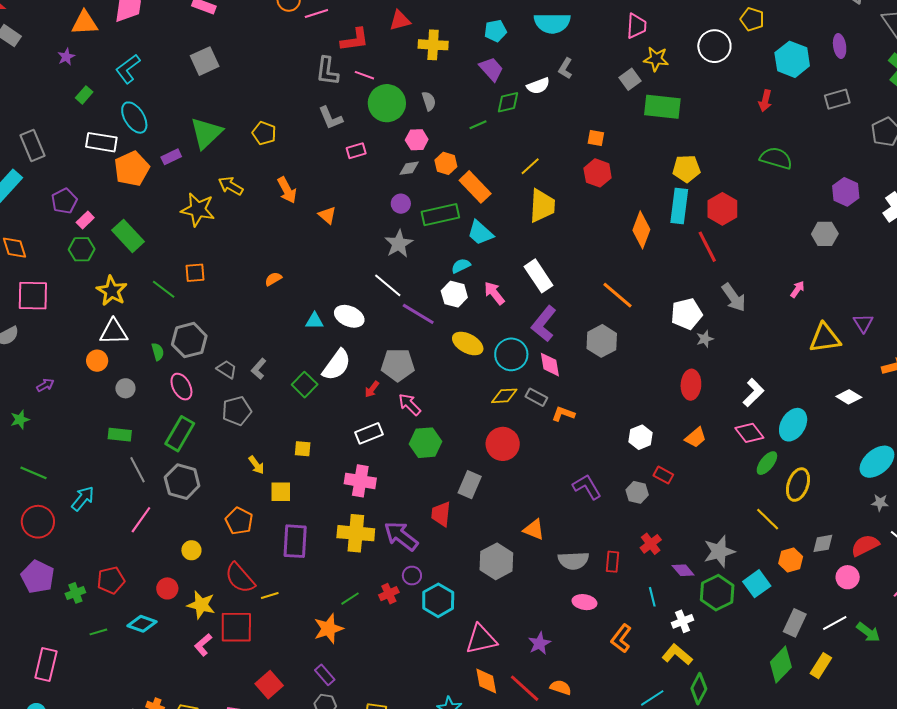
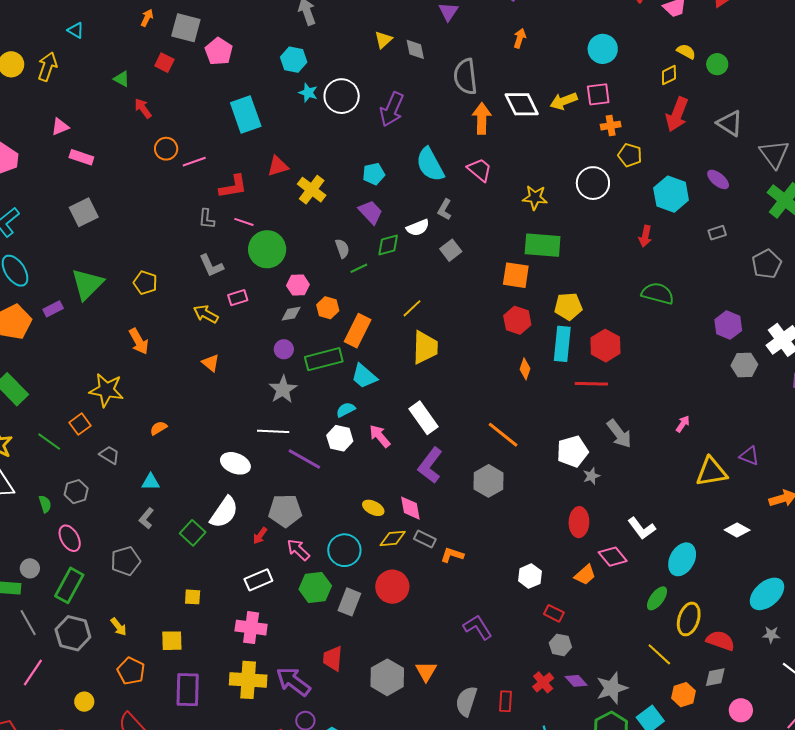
cyan semicircle: (552, 23) -> (430, 164), turned 63
pink trapezoid: (636, 26) -> (480, 170), moved, turned -52
yellow cross: (433, 45) -> (312, 190), turned 36
purple ellipse: (840, 46) -> (718, 179), turned -40
gray L-shape: (327, 71) -> (207, 219), size x0.7
gray square: (630, 79) -> (451, 250), moved
gray rectangle: (837, 99) -> (717, 233), size x0.7
gray semicircle: (429, 101) -> (342, 248), moved
orange square: (596, 138) -> (516, 275), moved, size x1.6
red hexagon: (598, 173) -> (517, 320), moved
yellow arrow: (231, 186) -> (206, 314), moved
orange rectangle: (475, 187) -> (358, 331), turned 72
orange arrow: (287, 190) -> (139, 341), moved
yellow star: (198, 210) -> (106, 390), moved
orange diamond: (641, 230) -> (525, 369), size x0.6
gray hexagon: (825, 234) -> (744, 365), moved
red line: (707, 247) -> (591, 384), turned -60
orange square: (195, 273) -> (80, 424), turned -30
white line: (388, 285) -> (273, 431), turned -36
cyan triangle: (314, 321) -> (151, 482), moved
purple triangle: (863, 323) -> (749, 456), turned -35
gray hexagon: (189, 340) -> (76, 492), size x0.7
yellow ellipse: (468, 344) -> (373, 508), moved, size x0.7
cyan circle: (511, 354) -> (344, 550), moved
pink diamond: (550, 365) -> (410, 508), moved
gray trapezoid: (227, 369) -> (109, 455), moved
gray circle: (125, 388) -> (30, 568), moved
white L-shape: (753, 393) -> (642, 528), turned 100
pink diamond: (749, 433) -> (613, 557), moved
yellow arrow: (256, 465) -> (119, 627), moved
gray rectangle: (470, 485) -> (349, 602), moved
gray hexagon: (637, 492) -> (560, 645), moved
orange triangle: (534, 529) -> (426, 671), turned 40
red semicircle: (865, 545) -> (720, 641), moved, turned 48
gray hexagon: (496, 561) -> (387, 677), moved
gray semicircle: (573, 561) -> (466, 701), turned 112
purple diamond: (683, 570) -> (576, 681), moved

